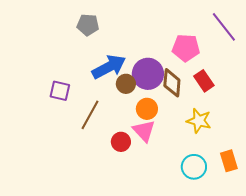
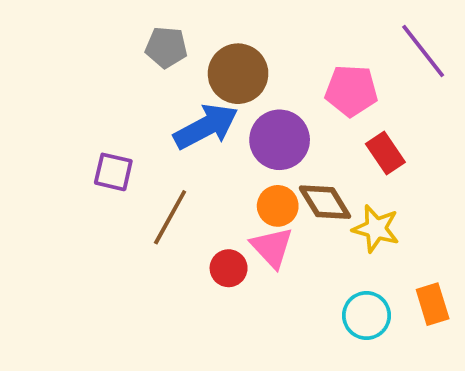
brown diamond: (172, 83) -> (325, 202), moved, turned -36
brown circle: (126, 84) -> (238, 74), moved, size x1.6

